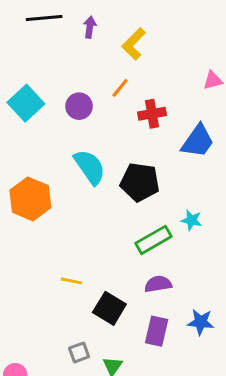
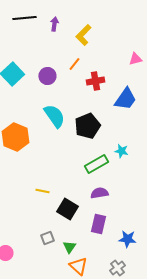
black pentagon: (140, 182) -> (87, 126), turned -30
blue star: (201, 322) -> (127, 239), moved

